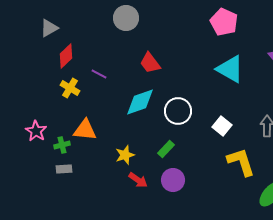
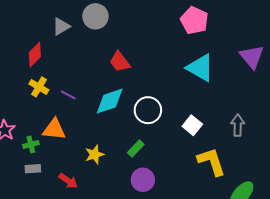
gray triangle: (49, 28) -> (61, 26), moved
purple line: (99, 74) -> (68, 95), moved
red arrow: (138, 180) -> (68, 181), moved

